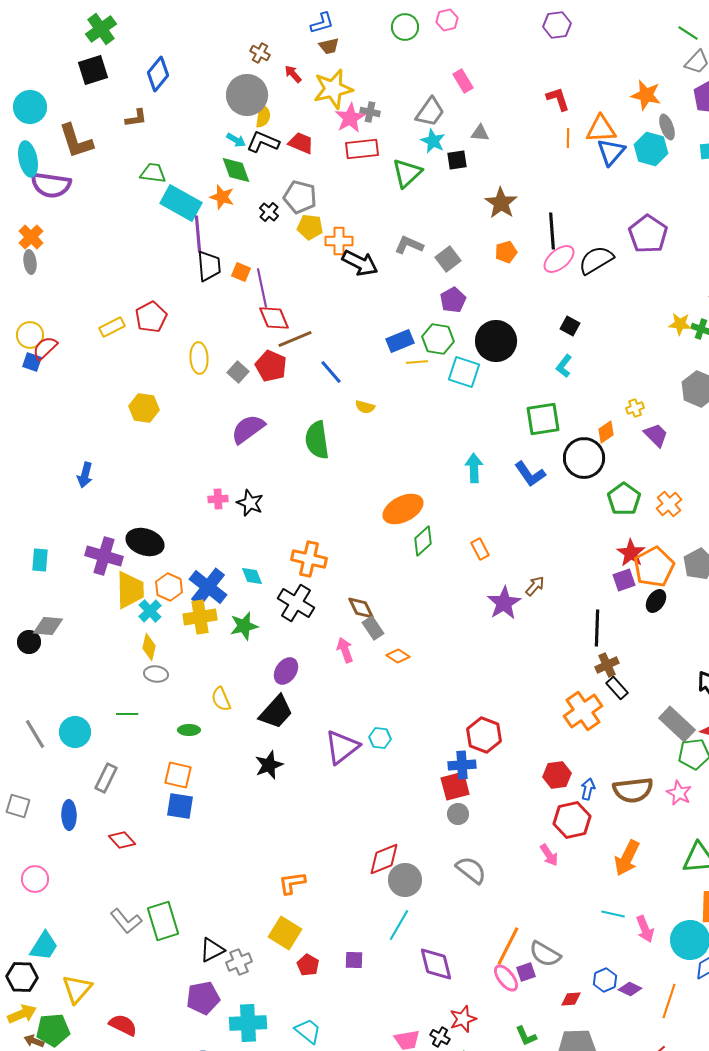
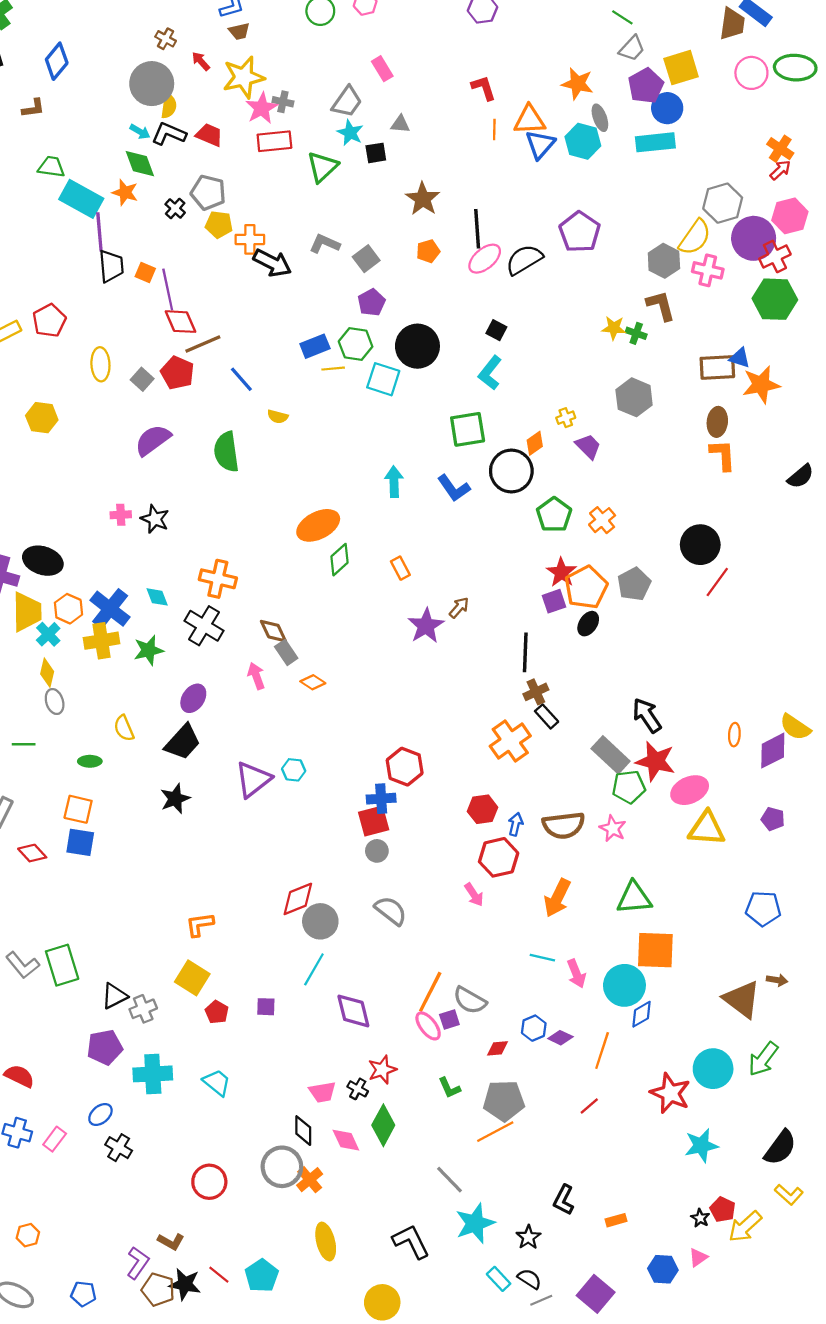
cyan L-shape: (564, 366) -> (490, 373), size x1.4
gray ellipse: (156, 674) -> (55, 702), turned 65
red diamond: (122, 840) -> (32, 853), moved

